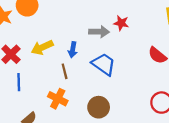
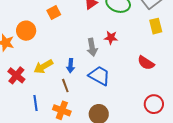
gray arrow: (99, 32) -> (92, 47), turned 84
blue line: (19, 82) -> (36, 103), moved

